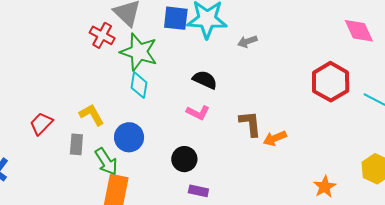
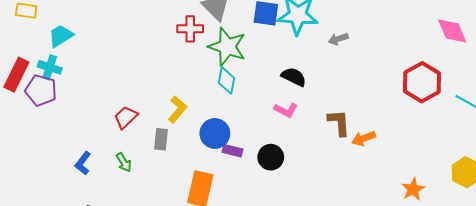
red cross: (102, 35) -> (190, 29), turned -30
yellow L-shape: (92, 115) -> (177, 109), turned 68
green arrow: (106, 162) -> (124, 162), moved, size x0.7
purple rectangle: (198, 191) -> (232, 151), moved

